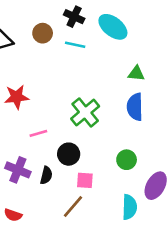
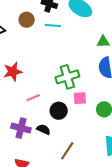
green cross: (85, 112) -> (67, 77), turned 30
black semicircle: (46, 175) -> (43, 129), turned -72
pink square: (85, 180) -> (80, 98), moved

